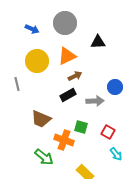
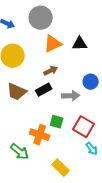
black triangle: (98, 42) -> (80, 44), moved
orange triangle: (67, 56) -> (53, 44), moved
brown trapezoid: (41, 119) -> (17, 92), moved
red square: (108, 132) -> (84, 127), size x1.5

